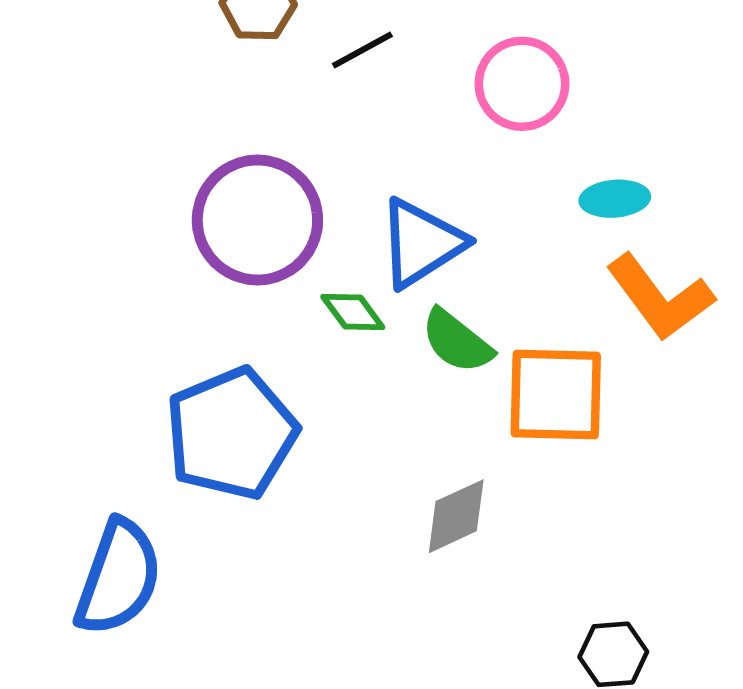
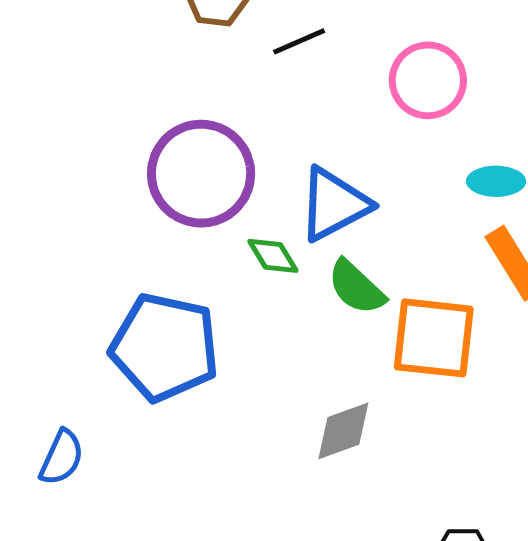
blue pentagon: (231, 434) -> (165, 347), turned 30
blue semicircle: (118, 578) -> (62, 457), size x0.6

